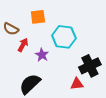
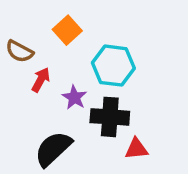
orange square: (38, 17) -> (67, 30), turned -35
black cross: (90, 66) -> (110, 117), moved, turned 30

